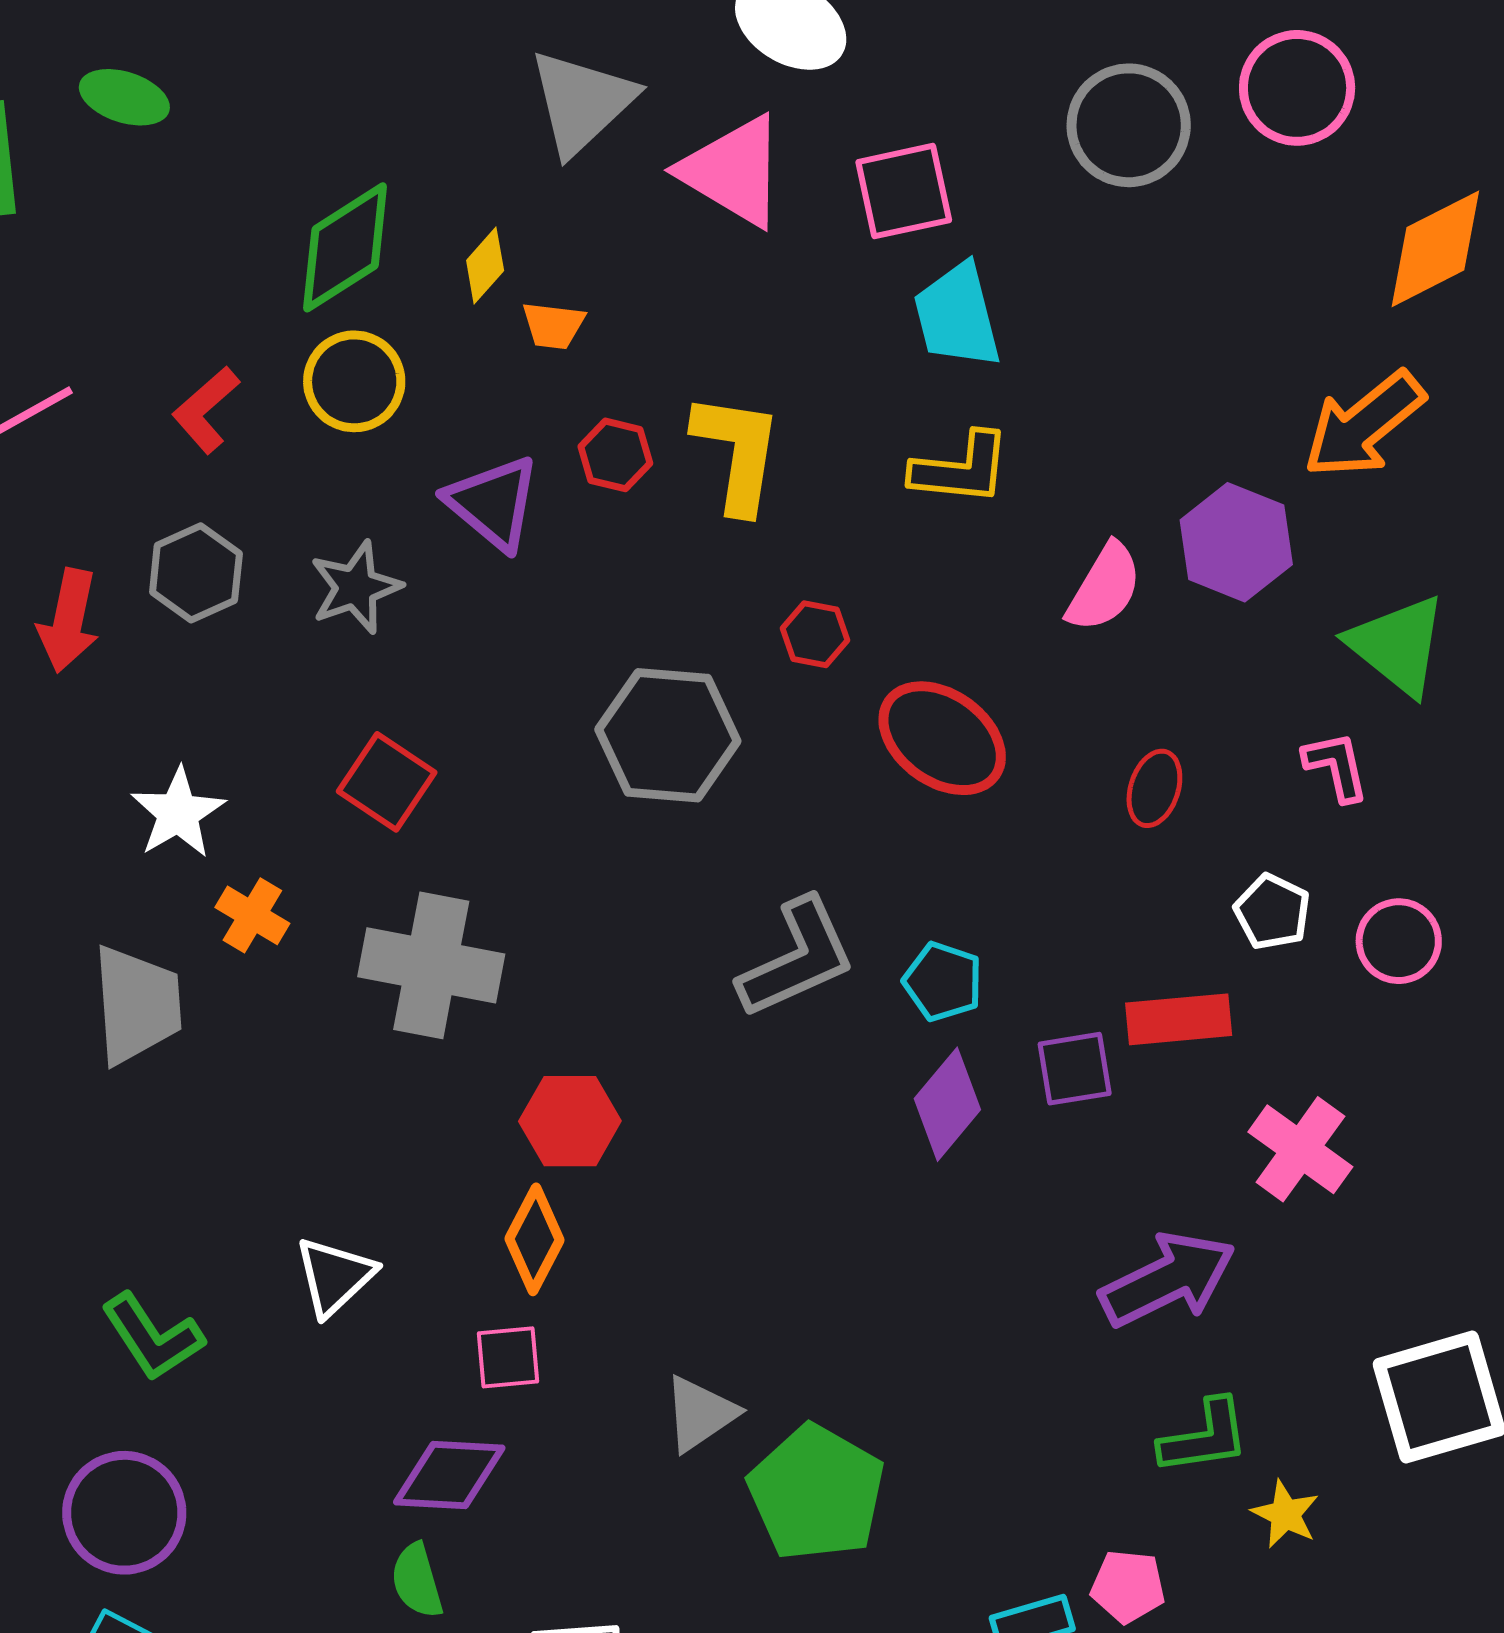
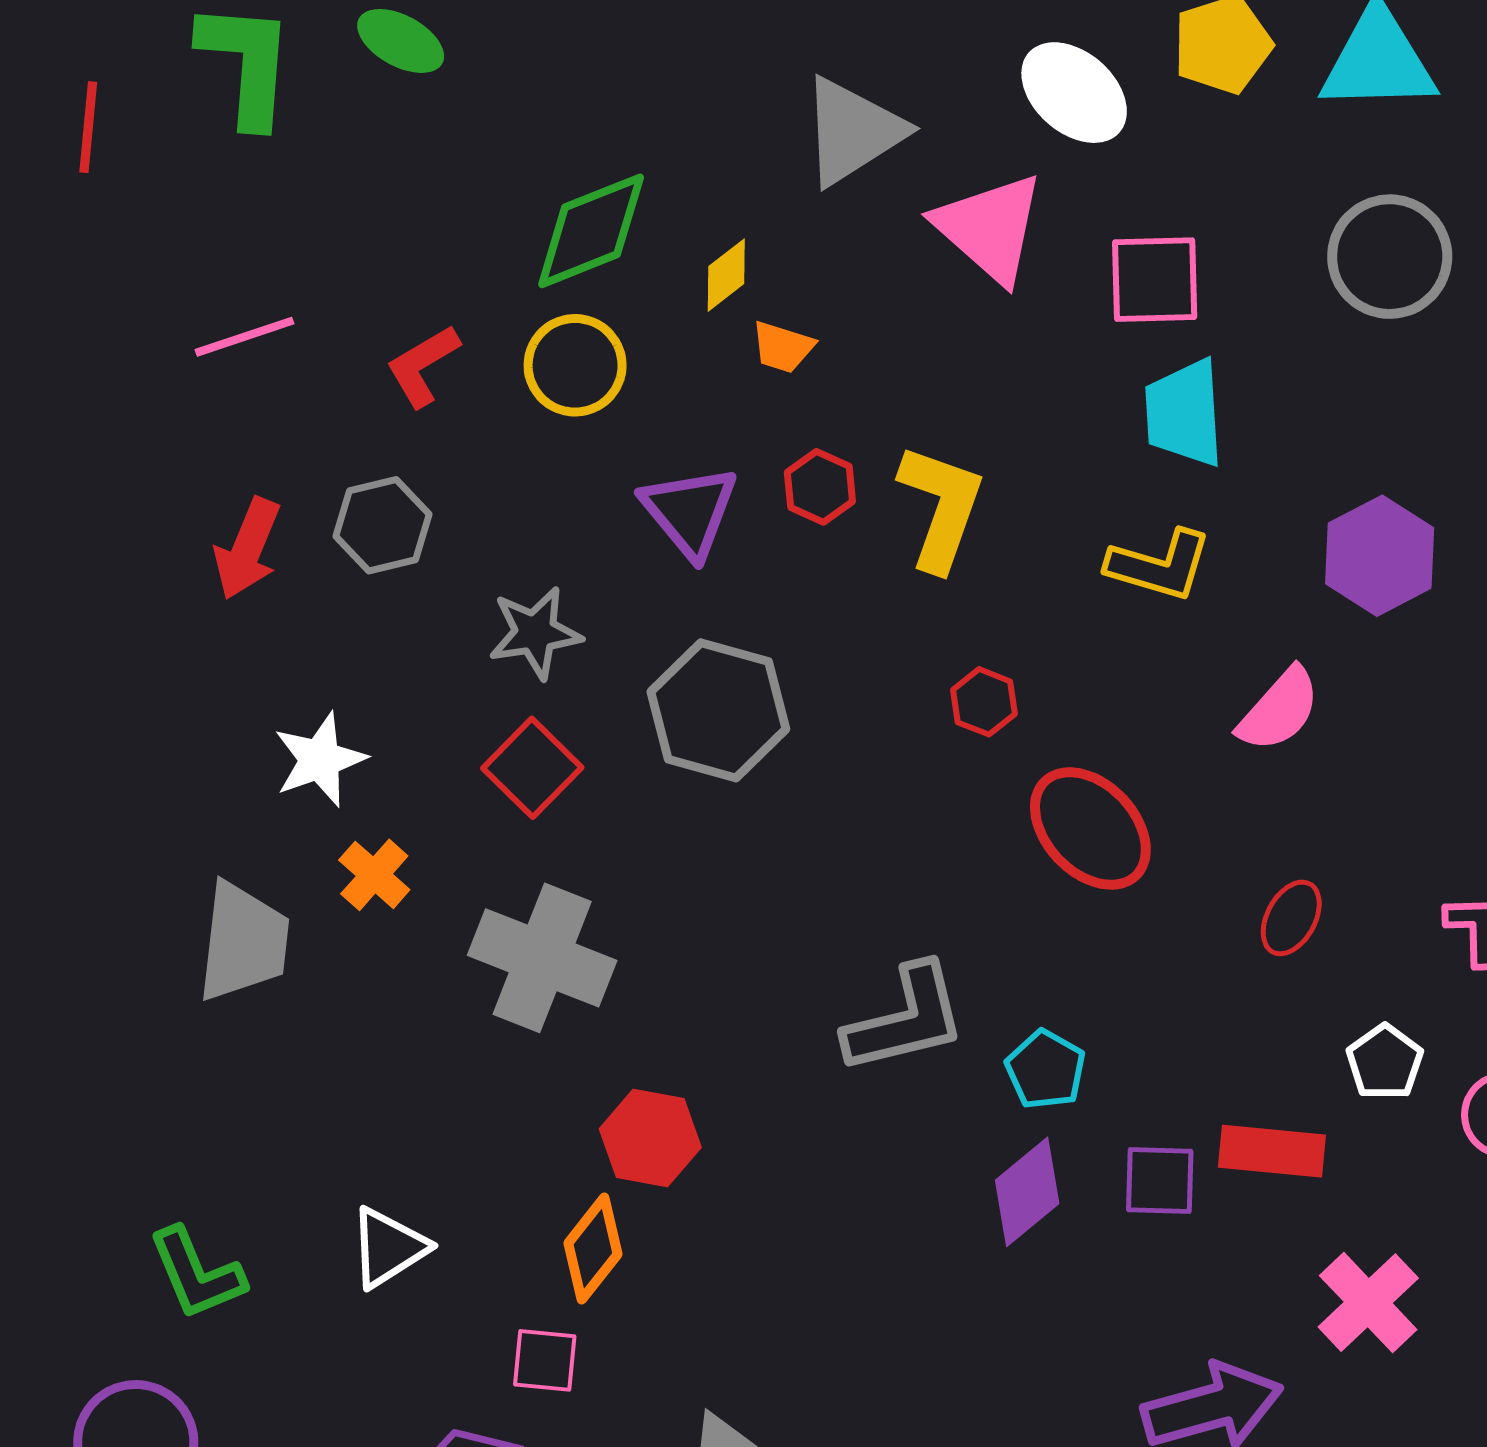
purple hexagon: (1236, 542) -> (1380, 556), moved
gray star: (356, 587) -> (535, 633), moved
gray hexagon: (668, 735) -> (718, 710), moved

